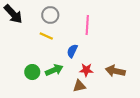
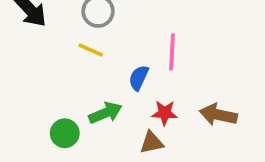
pink line: (87, 25) -> (172, 52), moved
green circle: (32, 72) -> (65, 133), moved

